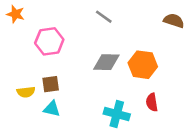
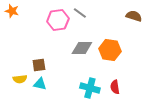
pink hexagon: (49, 41) -> (58, 20), moved
yellow semicircle: (26, 92) -> (20, 79), moved
red semicircle: (152, 102) -> (115, 87), moved

